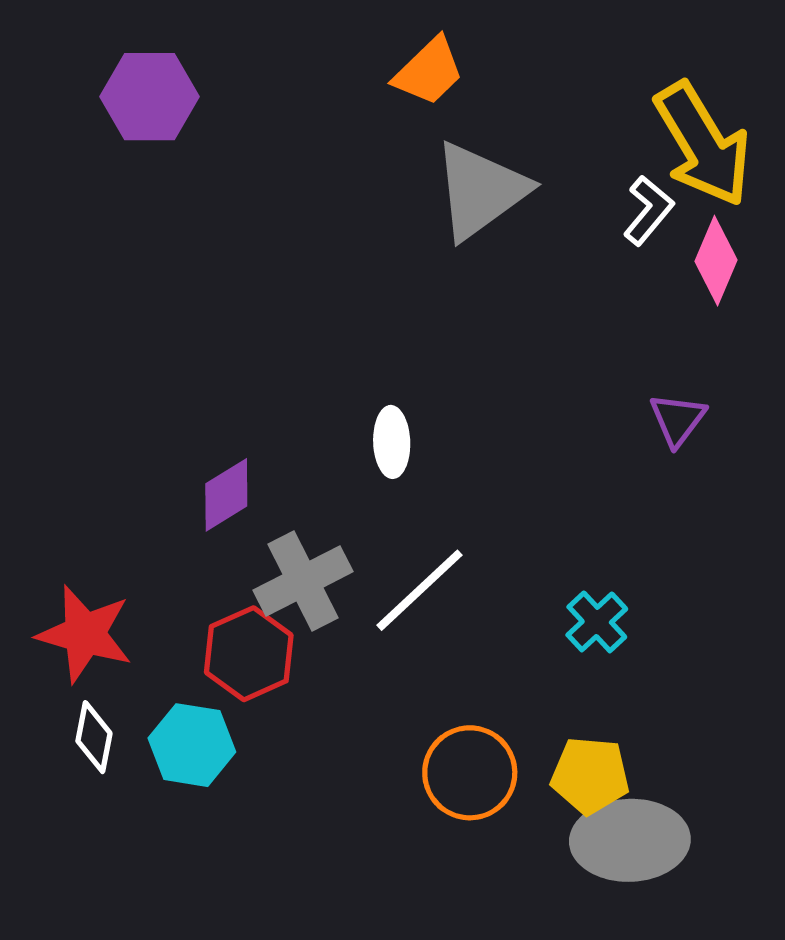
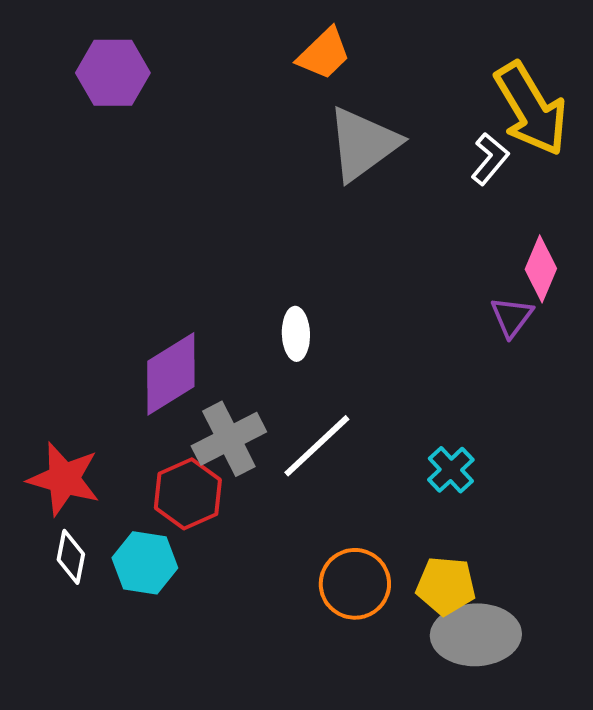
pink diamond: (716, 261) -> (541, 269), moved
purple diamond: (226, 495) -> (171, 374), size x1.5

